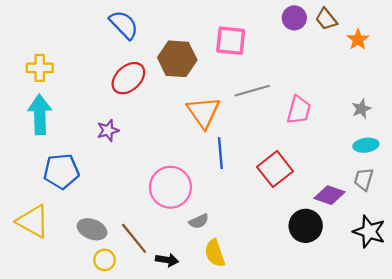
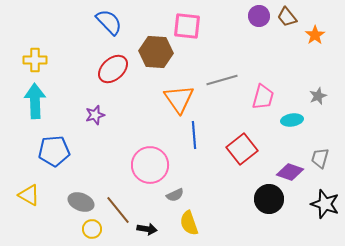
pink square: (231, 41) -> (187, 26), moved
cyan ellipse: (366, 145) -> (292, 120), moved
yellow triangle: (33, 221) -> (29, 195), size x0.7

